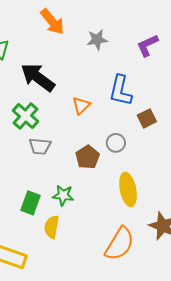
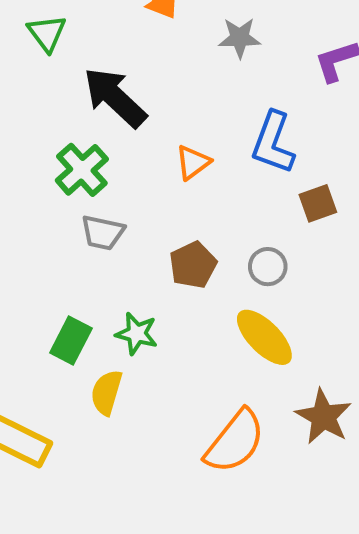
gray circle: (116, 143) -> (268, 267), moved
yellow ellipse: (128, 189) -> (264, 337), turned -40

